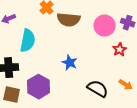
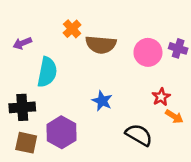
red star: (120, 50) -> (161, 97), moved
orange arrow: (126, 85) -> (174, 117), moved

